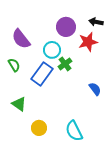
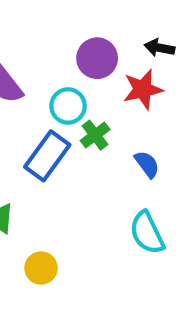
blue semicircle: (95, 89) -> (147, 164), moved
cyan semicircle: (74, 131) -> (147, 233), moved

